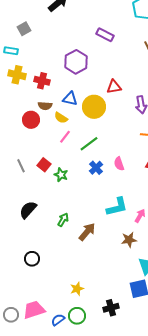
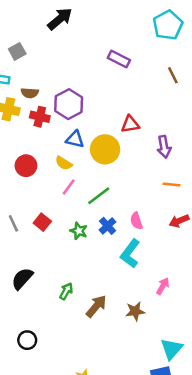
purple hexagon: (76, 62) -> (69, 104), moved
brown semicircle: (45, 106) -> (30, 93), moved
green star: (61, 175) -> (79, 231), moved
cyan L-shape: (117, 207) -> (130, 254), moved, turned 140
brown star: (129, 240) -> (135, 311), moved

